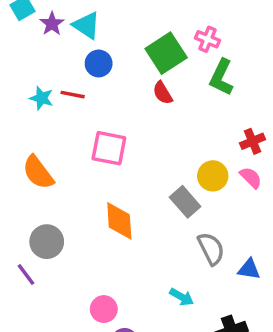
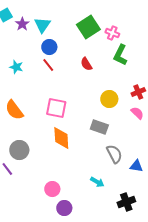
cyan triangle: (86, 25) -> (42, 25), turned 30
green square: (166, 53) -> (88, 27), moved
red line: (73, 95) -> (48, 65), moved, turned 40
pink square: (109, 148) -> (56, 108), moved
yellow circle: (213, 176) -> (109, 99), moved
gray rectangle: (185, 202) -> (99, 127), turned -30

